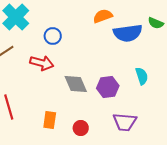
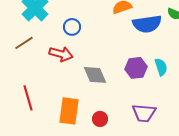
purple hexagon: (108, 87) -> (136, 68), moved
orange rectangle: (50, 120) -> (69, 111), size x1.5

